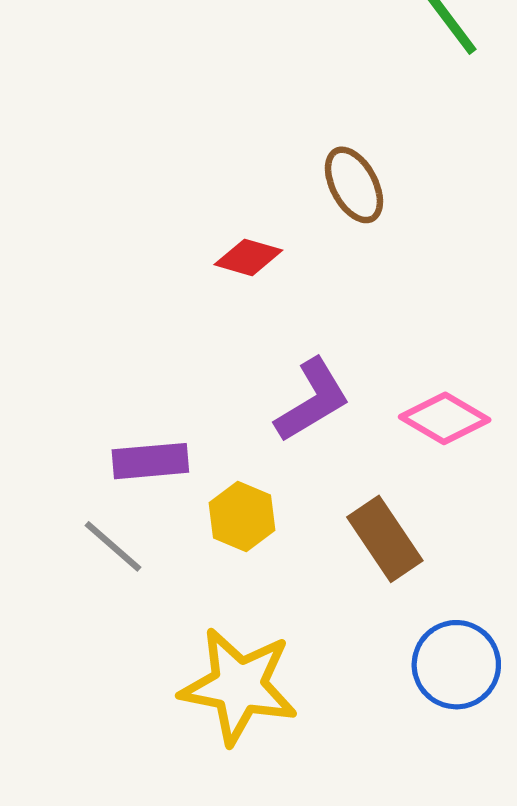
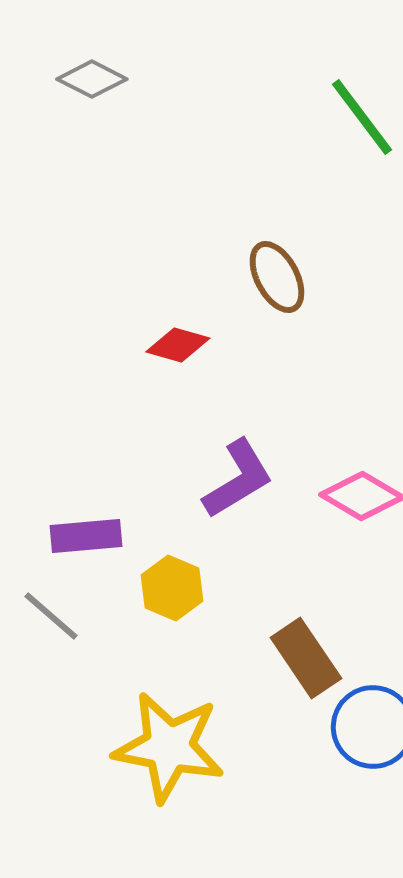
brown rectangle: (385, 539) -> (306, 658), moved

